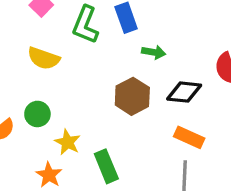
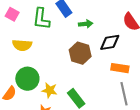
green circle: (37, 114) -> (27, 79), size x1.5

